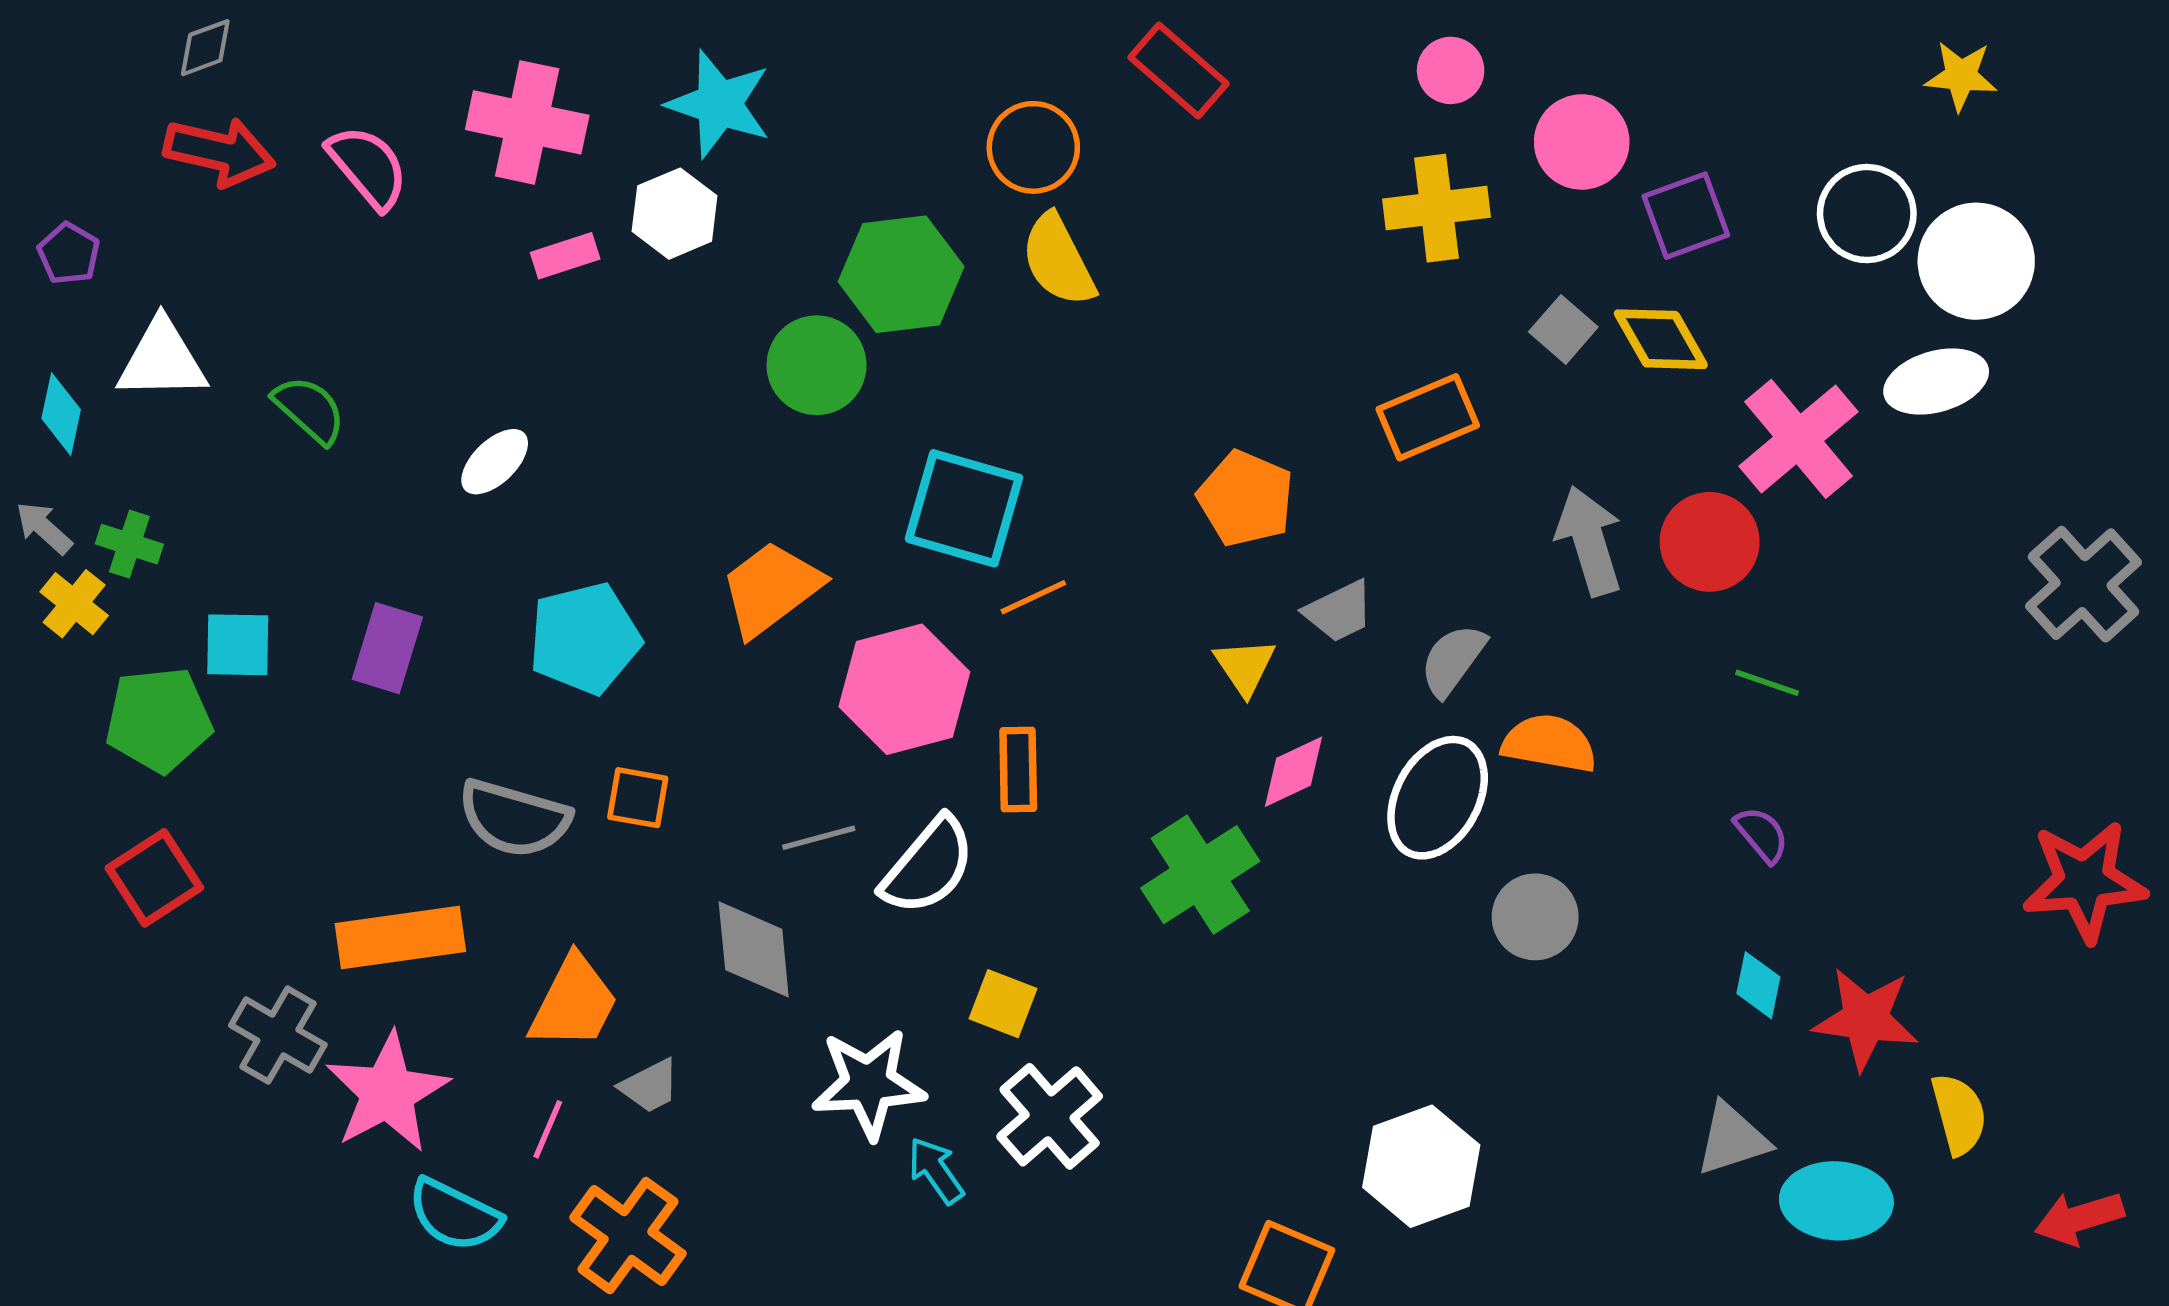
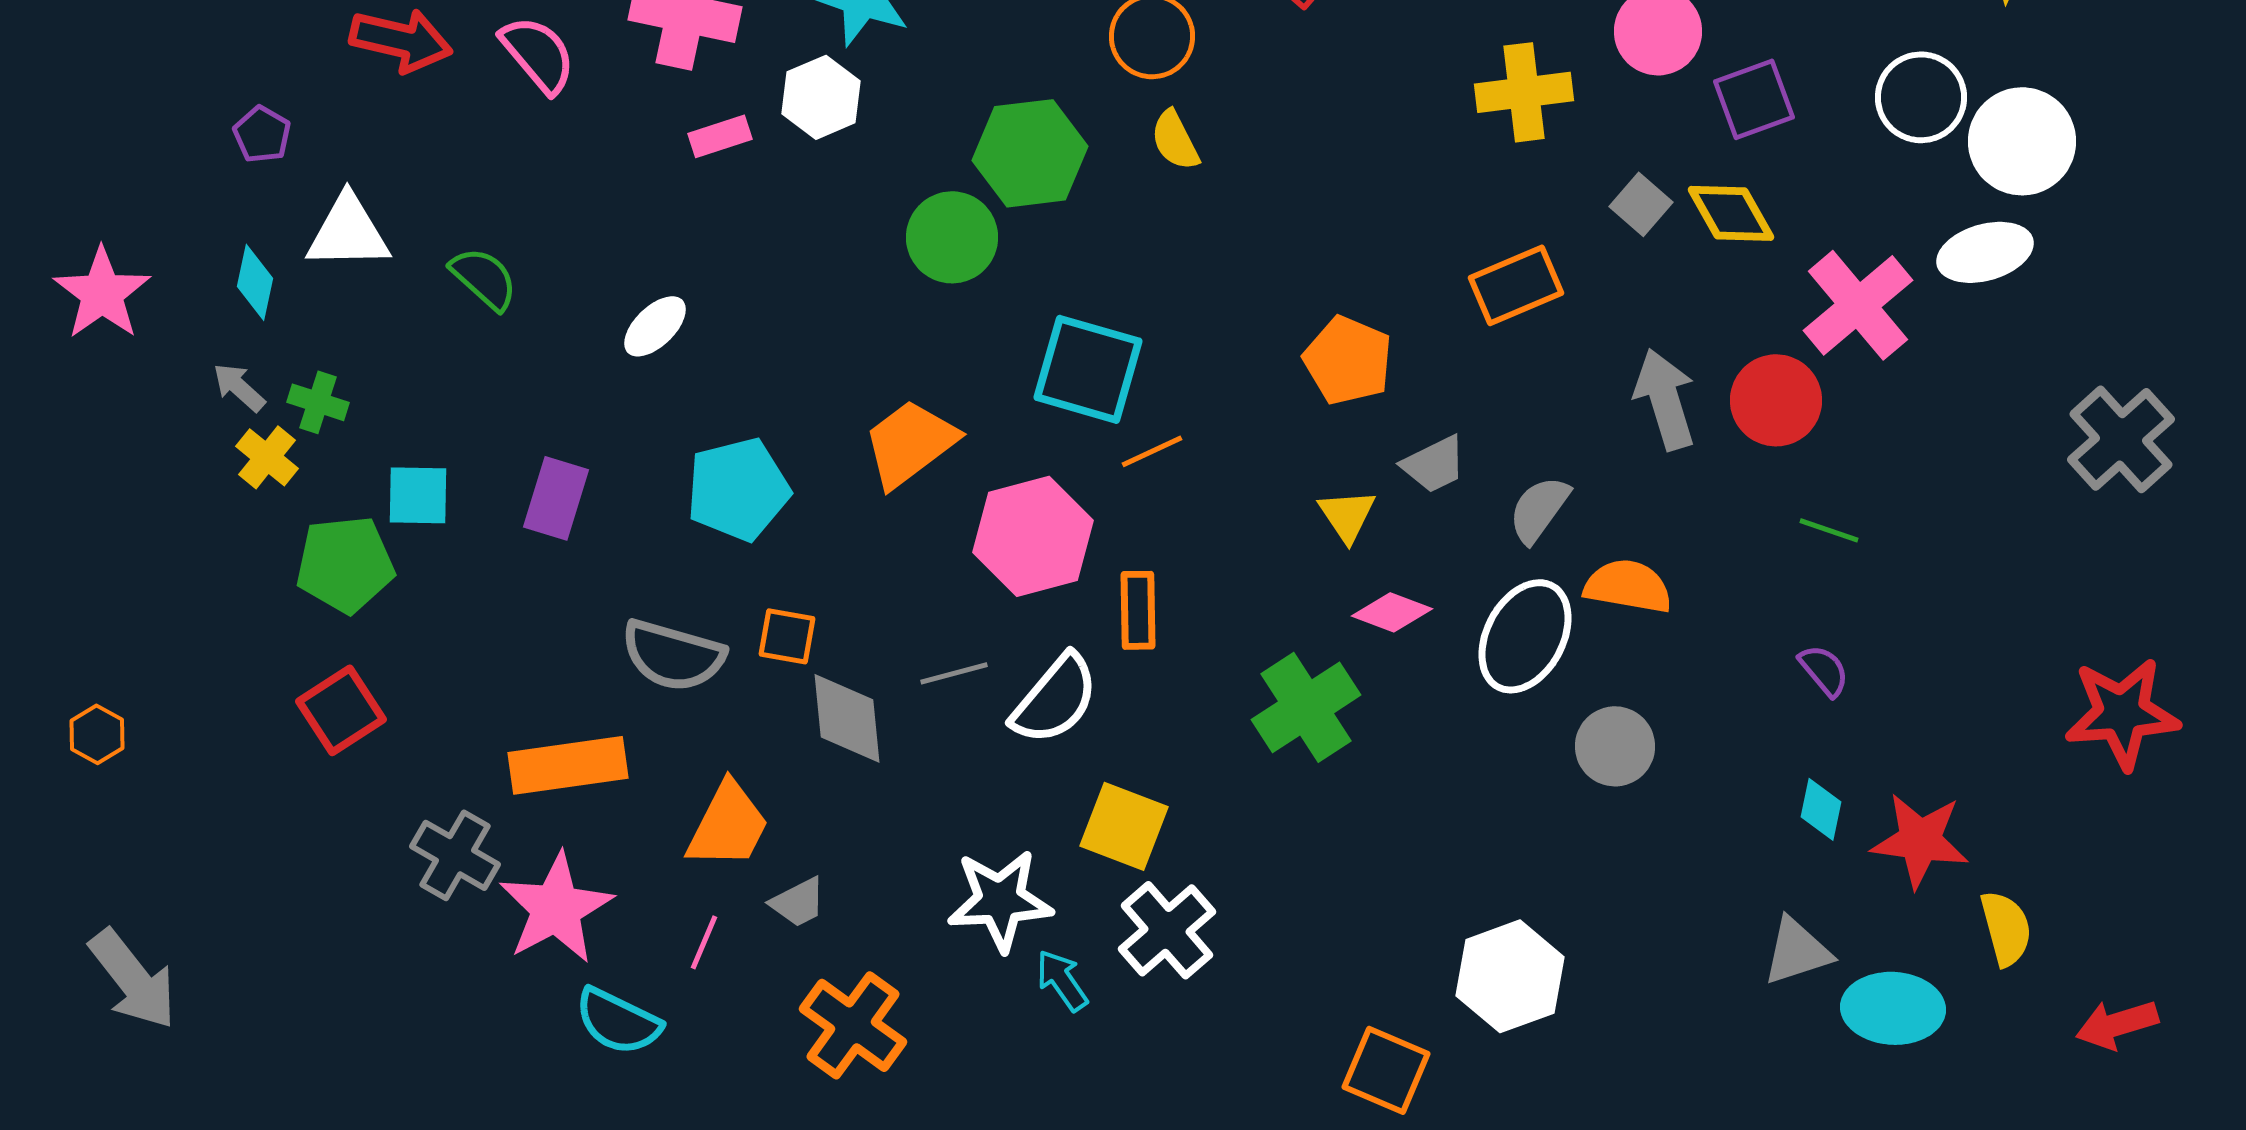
yellow semicircle: (1058, 260) -> (1175, 140), size x0.7
pink diamond: (1293, 772) -> (1392, 612), turned 46
gray diamond: (754, 949) -> (847, 718), moved
yellow square: (1003, 1004) -> (1124, 826), size x1.4
orange cross: (628, 1236) -> (853, 1025), moved

